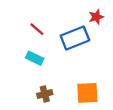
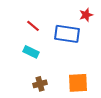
blue rectangle: (75, 38) -> (67, 34), turned 30

